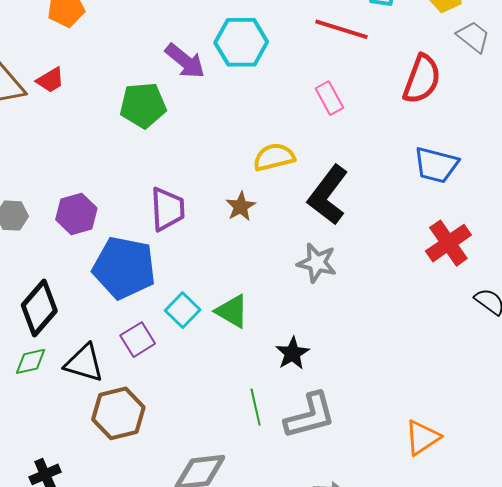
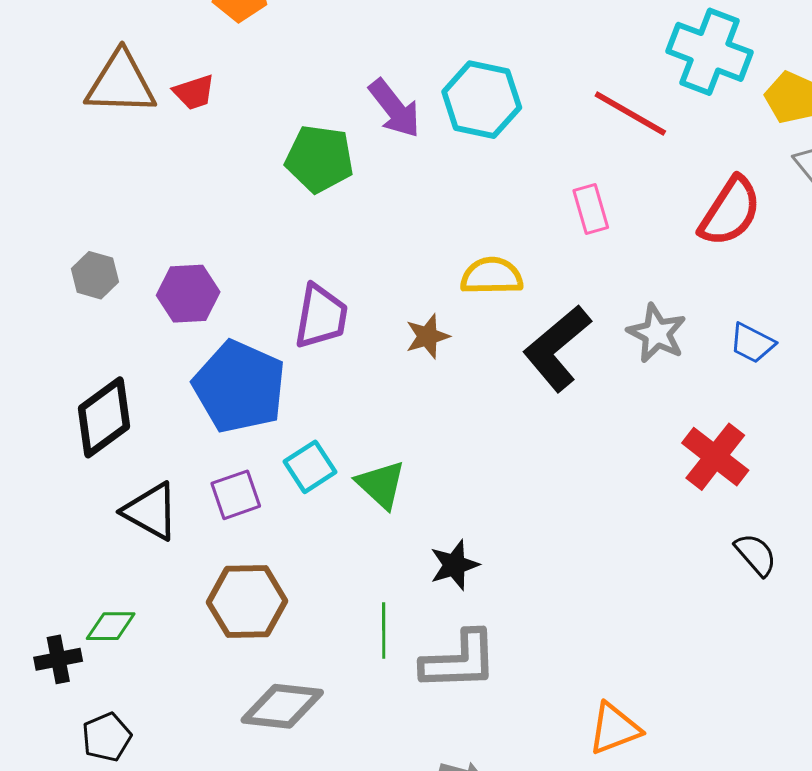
blue trapezoid: (436, 165) -> (752, 343), moved, size x0.7
red cross: (448, 243) -> (715, 457), turned -30
gray star: (317, 263) -> (657, 333), moved
green diamond: (31, 361) -> (111, 626), moved
brown hexagon: (118, 413) -> (247, 602), moved

